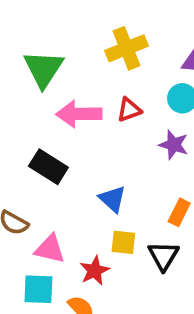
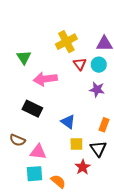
green triangle: (43, 69) -> (24, 57), size x0.7
red triangle: (129, 110) -> (80, 64), moved, turned -40
red star: (94, 271) -> (83, 167), moved

